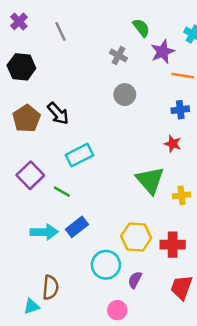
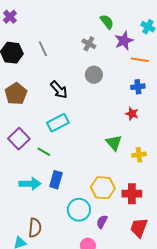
gray line: (61, 32) -> (43, 49), moved
black arrow: (58, 113) -> (59, 90), moved
green triangle: (150, 180) -> (114, 143), size x0.7
blue rectangle: (77, 227) -> (56, 180), turned -36

